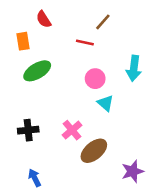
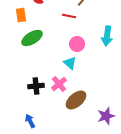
cyan triangle: (105, 103) -> (70, 63), moved
black cross: (28, 130) -> (36, 86), moved

